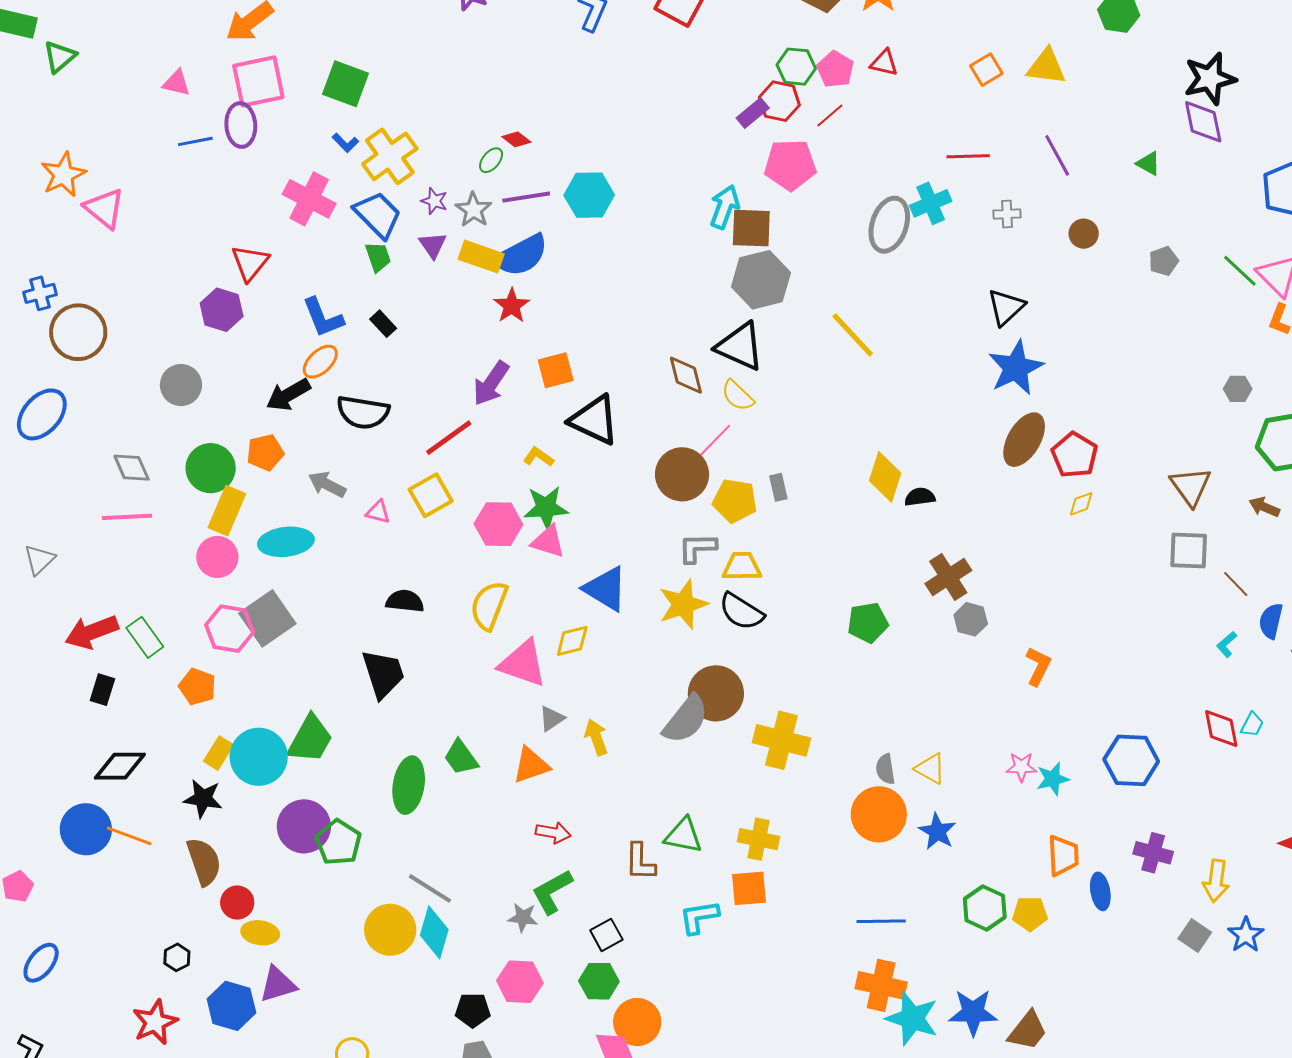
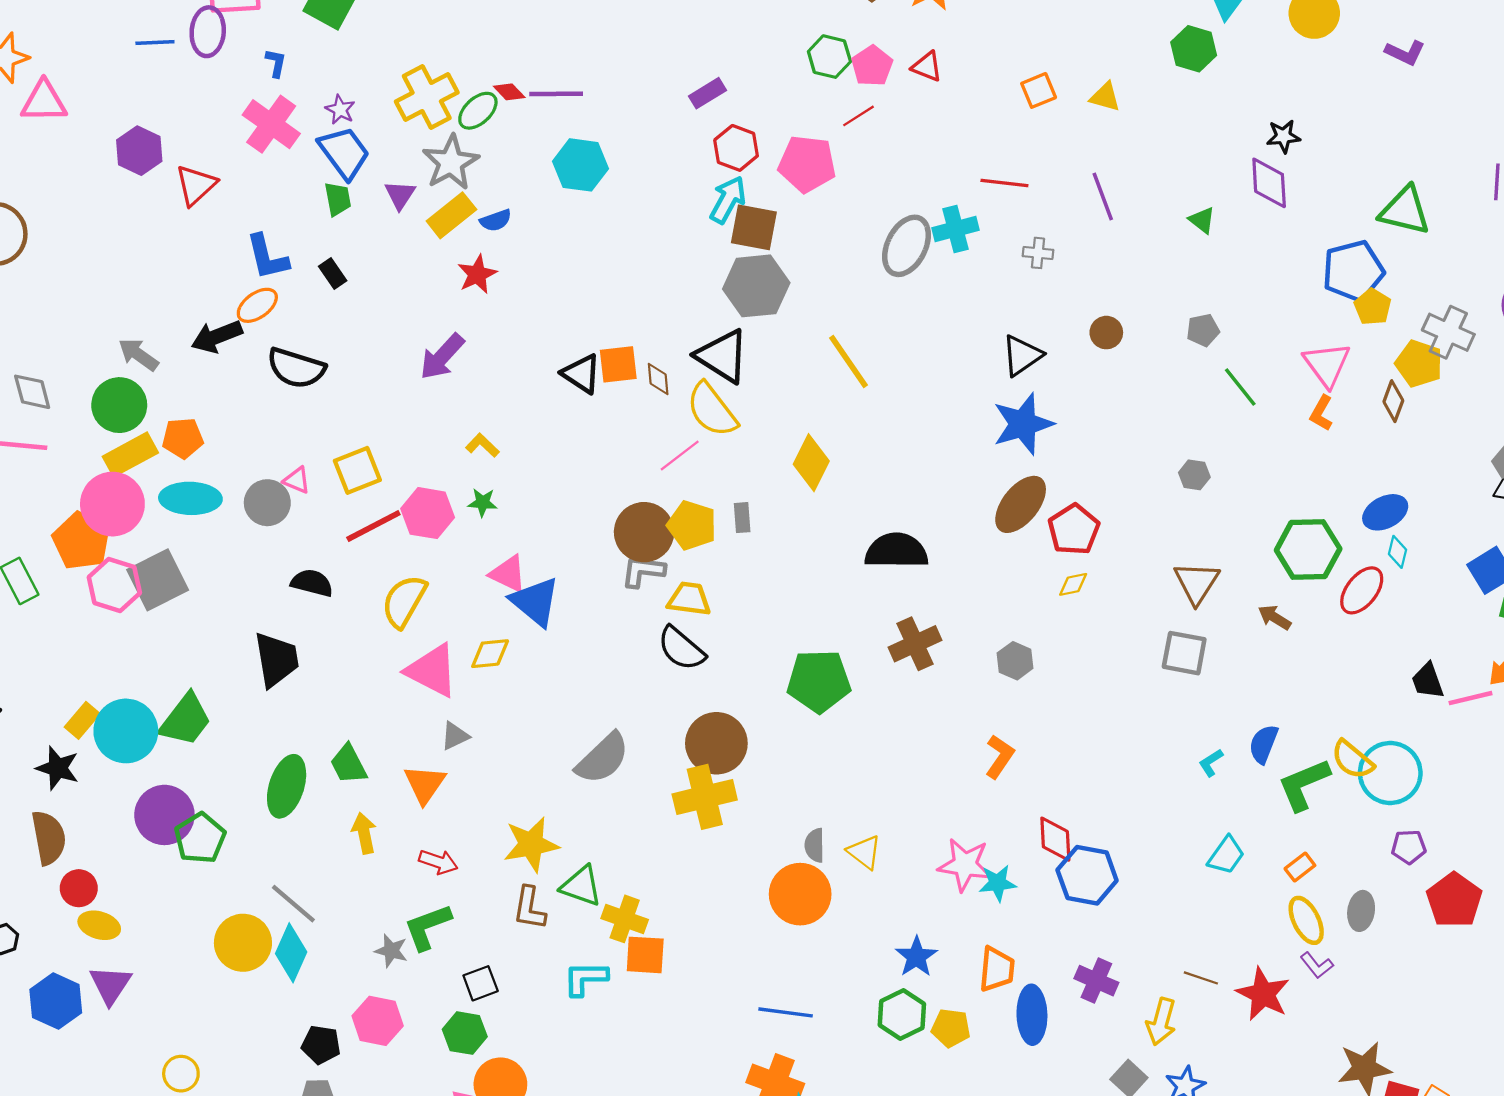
yellow triangle: (1046, 67) -> (1105, 97), size x0.7
black star: (1210, 79) -> (1283, 136), size x0.6
red hexagon: (779, 101) -> (736, 148), moved
purple rectangle: (753, 113) -> (708, 93), moved
blue L-shape: (345, 143) -> (276, 63), moved, turned -132
yellow cross: (390, 156) -> (427, 97), moved
green ellipse: (491, 160) -> (478, 111), size x1.4
purple line: (526, 197) -> (556, 94), moved
purple star: (434, 201) -> (340, 110), moved
pink triangle: (104, 208) -> (44, 102), turned -48
gray star: (474, 210) -> (451, 163), size x1.4
brown circle: (1084, 234) -> (1106, 333), moved
blue semicircle: (521, 255) -> (496, 220), size x0.5
yellow rectangle: (481, 257) -> (451, 215), turned -66
green line: (1240, 271) -> (1240, 387), moved
purple hexagon: (222, 310) -> (139, 151), moved
orange square: (556, 370) -> (618, 364), moved
brown diamond: (686, 375) -> (658, 379), size x0.7
gray circle: (181, 385) -> (267, 503), moved
gray hexagon: (1238, 389) -> (1194, 475), moved
yellow semicircle: (738, 396) -> (712, 410), size x1.5
black triangle: (594, 420) -> (581, 374), moved, size x0.7
red line: (449, 438) -> (373, 526), moved
orange pentagon: (265, 452) -> (183, 438), moved
brown circle: (682, 474) -> (644, 532), moved
yellow diamond: (885, 477) -> (811, 463), moved
gray arrow: (327, 484) -> (138, 355), moved
black semicircle: (920, 497) -> (896, 551), size x1.8
green star: (546, 508) -> (483, 503), size x0.6
yellow rectangle: (227, 511) -> (130, 455), turned 30
pink triangle: (548, 542) -> (508, 574), moved
pink circle: (217, 557) -> (112, 504), size x1.4
brown line: (1236, 584) -> (1201, 978), moved, turned -36
yellow star: (683, 604) -> (531, 844), moved
gray hexagon: (971, 619) -> (1015, 661), moved
green pentagon: (868, 623) -> (819, 681), size x1.4
orange pentagon: (197, 687) -> (81, 541), moved, size x1.4
brown circle: (716, 693) -> (716, 743), moved
cyan trapezoid: (1252, 725) -> (1226, 855), size x1.4
red diamond: (1221, 729) -> (1055, 839), moved
yellow arrow: (596, 737) -> (364, 833), moved
yellow cross: (781, 740) -> (705, 797), turned -36
orange triangle: (531, 765) -> (425, 784), turned -45
pink star: (1021, 767) -> (965, 865), size x1.6
blue star: (937, 831) -> (916, 957), moved
yellow cross: (758, 839) -> (625, 919), moved
blue ellipse: (1100, 891) -> (1032, 1015), size x1.4
purple triangle: (278, 984) -> (110, 985), turned -48

